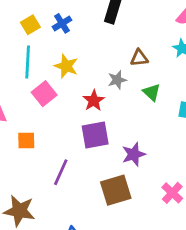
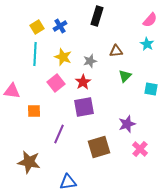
gray star: (117, 80) -> (90, 61), moved
green triangle: (152, 92) -> (125, 76), turned 32
pink square: (44, 94) -> (56, 83), moved
purple star: (134, 154) -> (127, 124), moved

